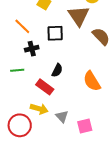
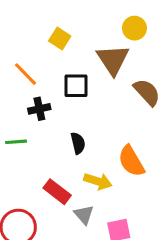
black semicircle: (57, 70) -> (78, 143), turned -40
red rectangle: (45, 87) -> (57, 192), moved
yellow arrow: (39, 109) -> (98, 181), moved

